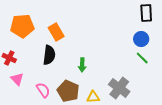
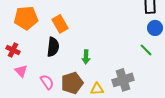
blue circle: (141, 39) -> (155, 28), moved
gray cross: (119, 88) -> (123, 80), turned 35
brown pentagon: (68, 91) -> (72, 83), turned 30

